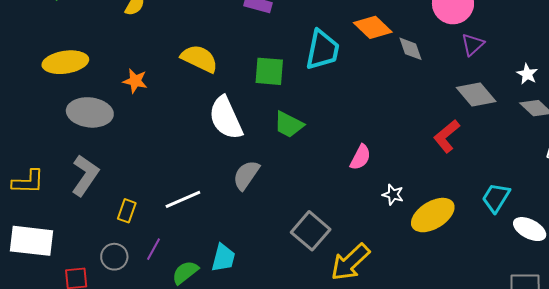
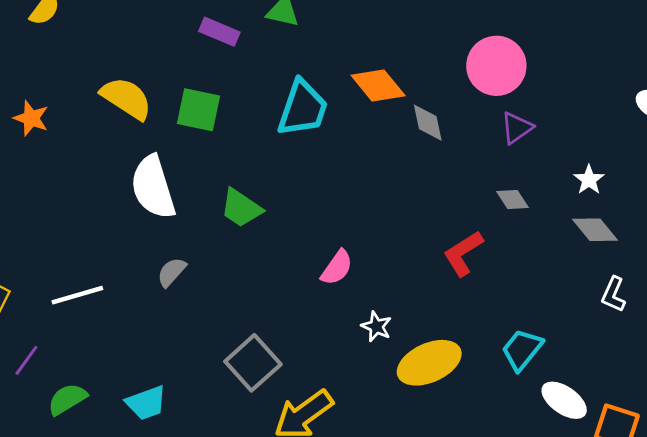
green square: (269, 71) -> (198, 110), moved
gray diamond: (476, 94) -> (513, 199), size x0.6
gray semicircle: (246, 175) -> (172, 272), size x0.7
cyan trapezoid: (223, 258) -> (146, 403), moved, turned 48

